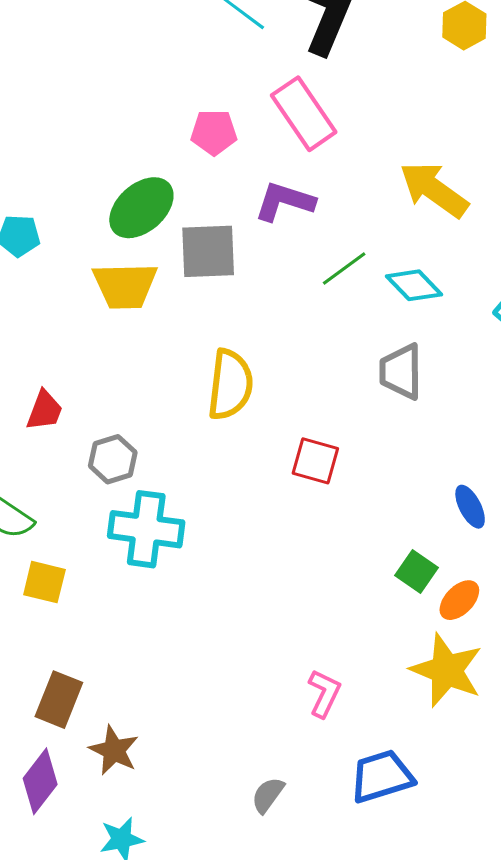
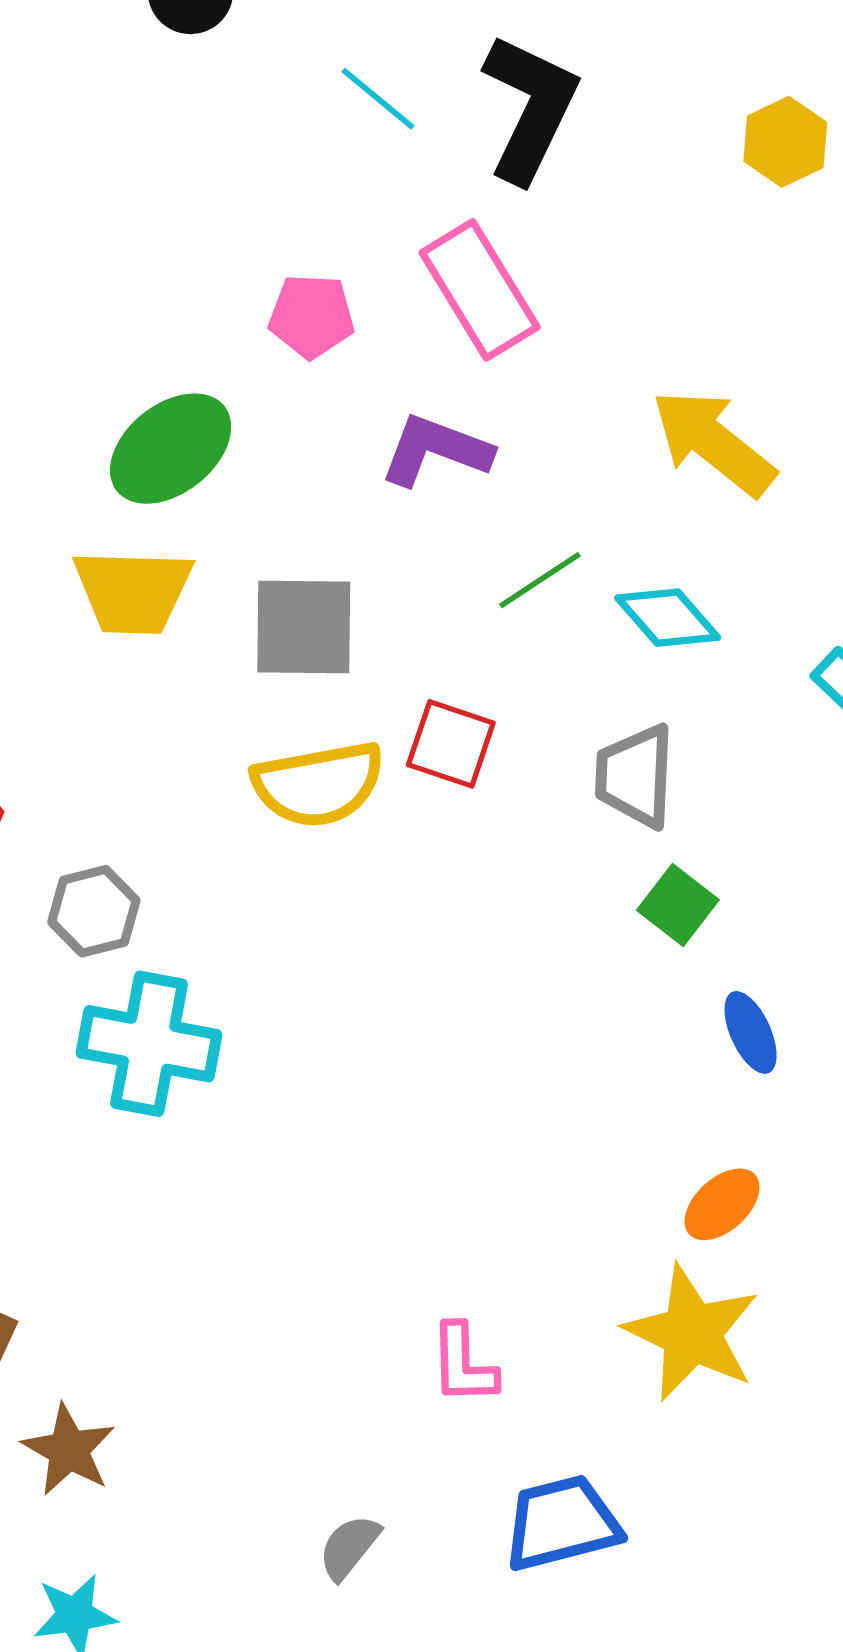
gray square: (208, 251) -> (304, 627), moved
yellow semicircle: (230, 385) -> (318, 784), turned 70
red square: (315, 461) -> (451, 744), moved
green square: (417, 571) -> (678, 905), moved
pink L-shape: (324, 693) -> (463, 1364), turned 150

